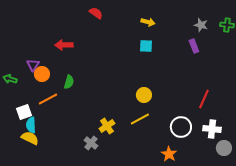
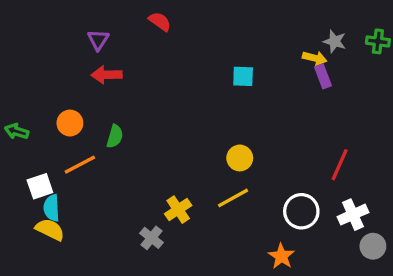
yellow arrow: (148, 22) -> (315, 58), moved
purple triangle: (33, 65) -> (98, 40), moved
white cross: (212, 129) -> (353, 215), turned -30

